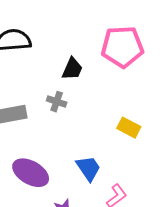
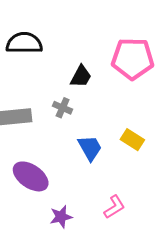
blue trapezoid: (88, 168) -> (90, 148), moved

